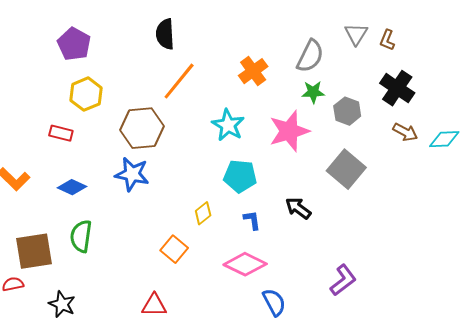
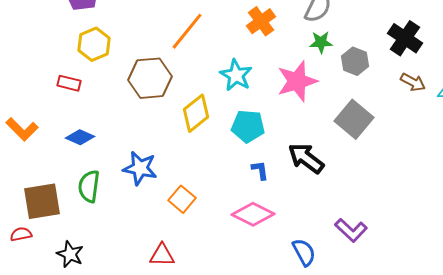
blue star: (132, 174) -> (140, 168), moved
black arrow: (298, 208) -> (306, 158), size x1.4
yellow diamond: (203, 213) -> (196, 113), moved, size x1.6
purple L-shape: (343, 280) -> (351, 230), turned 80
blue semicircle: (274, 302) -> (304, 252), moved

